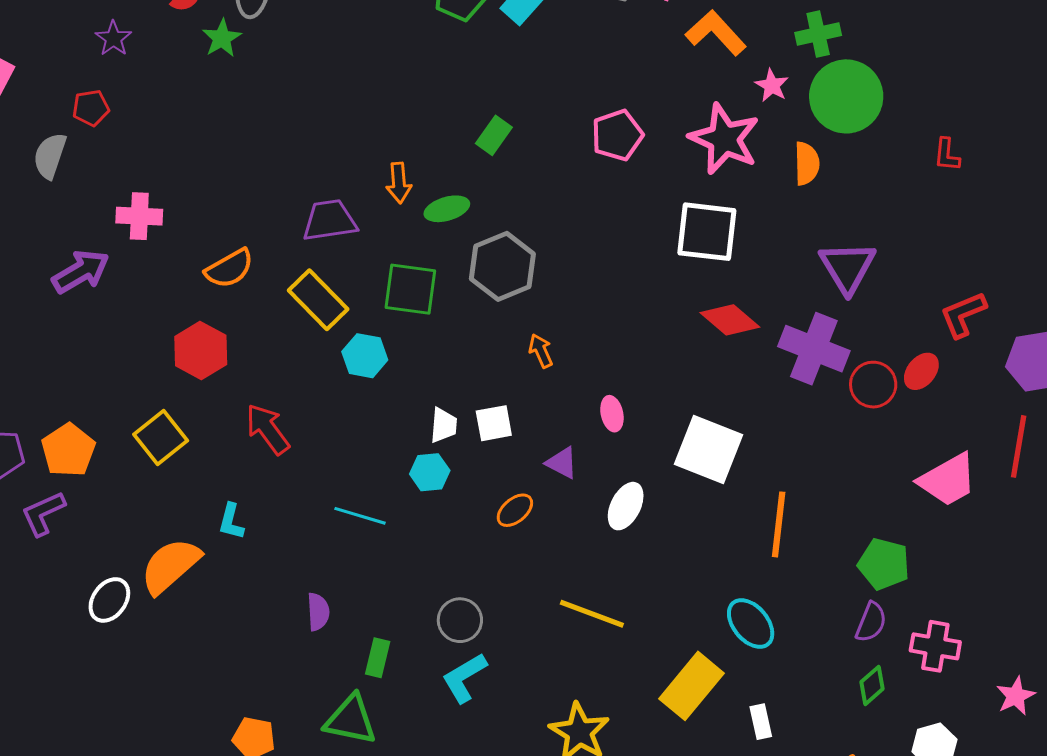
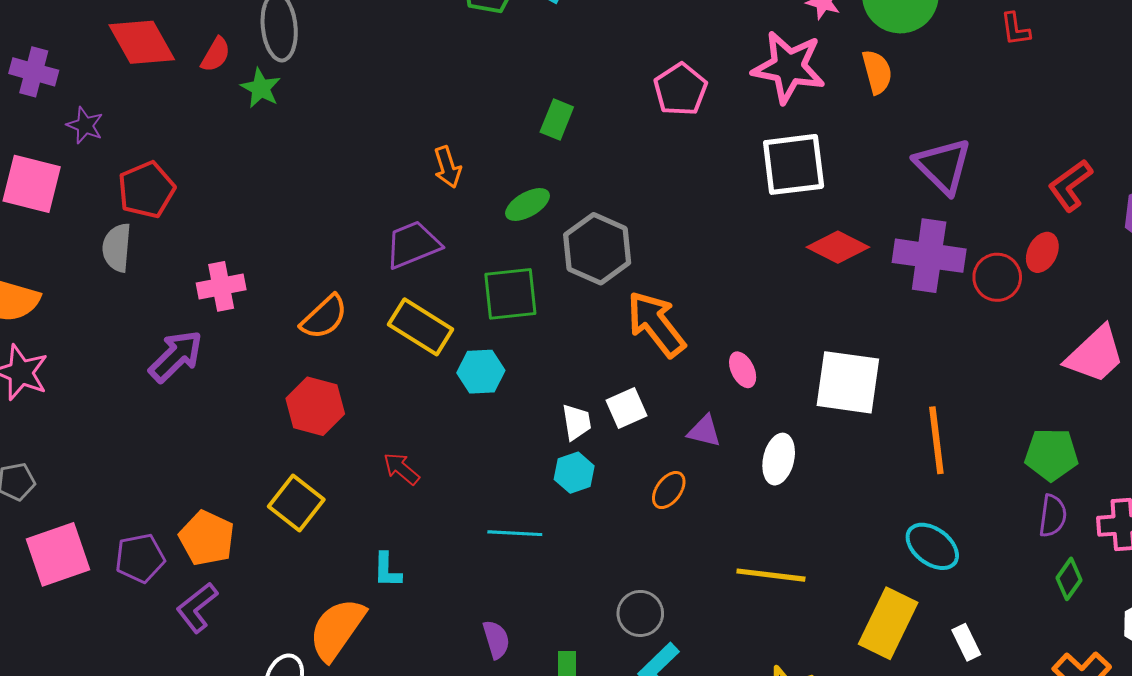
purple star: (113, 38) -> (85, 125), moved
red pentagon: (91, 108) -> (146, 190), size x1.5
orange arrow: (399, 183) -> (447, 167), moved
orange arrow: (541, 351) -> (656, 324), size x2.0
red arrow: (268, 429) -> (401, 469), size x0.7

